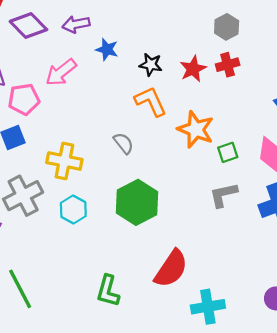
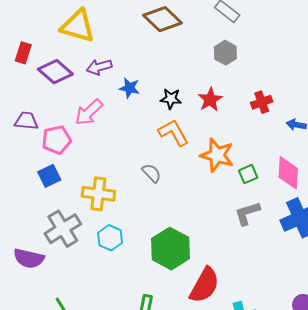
gray hexagon: (227, 27) -> (225, 53), moved
red cross: (228, 65) -> (262, 102), moved
green hexagon: (137, 202) -> (171, 249), moved

